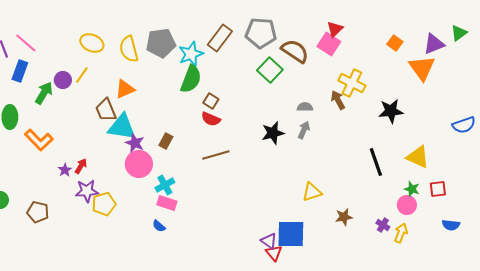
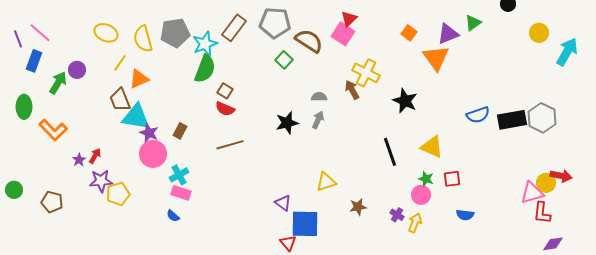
green square: (270, 70) -> (284, 60), size x0.7
yellow line: (82, 75) -> (120, 63), moved
black star: (391, 111) -> (405, 101), turned 30
purple triangle: (269, 241) -> (283, 203), moved

